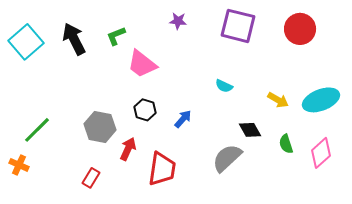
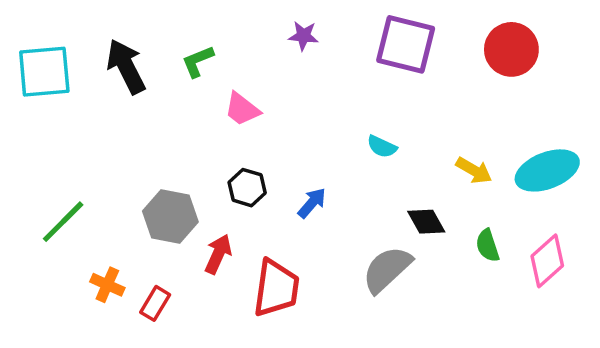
cyan square: (26, 42) -> (44, 72), turned 36
pink trapezoid: (142, 64) -> (242, 109), size x0.7
orange cross: (19, 165) -> (107, 285), moved

